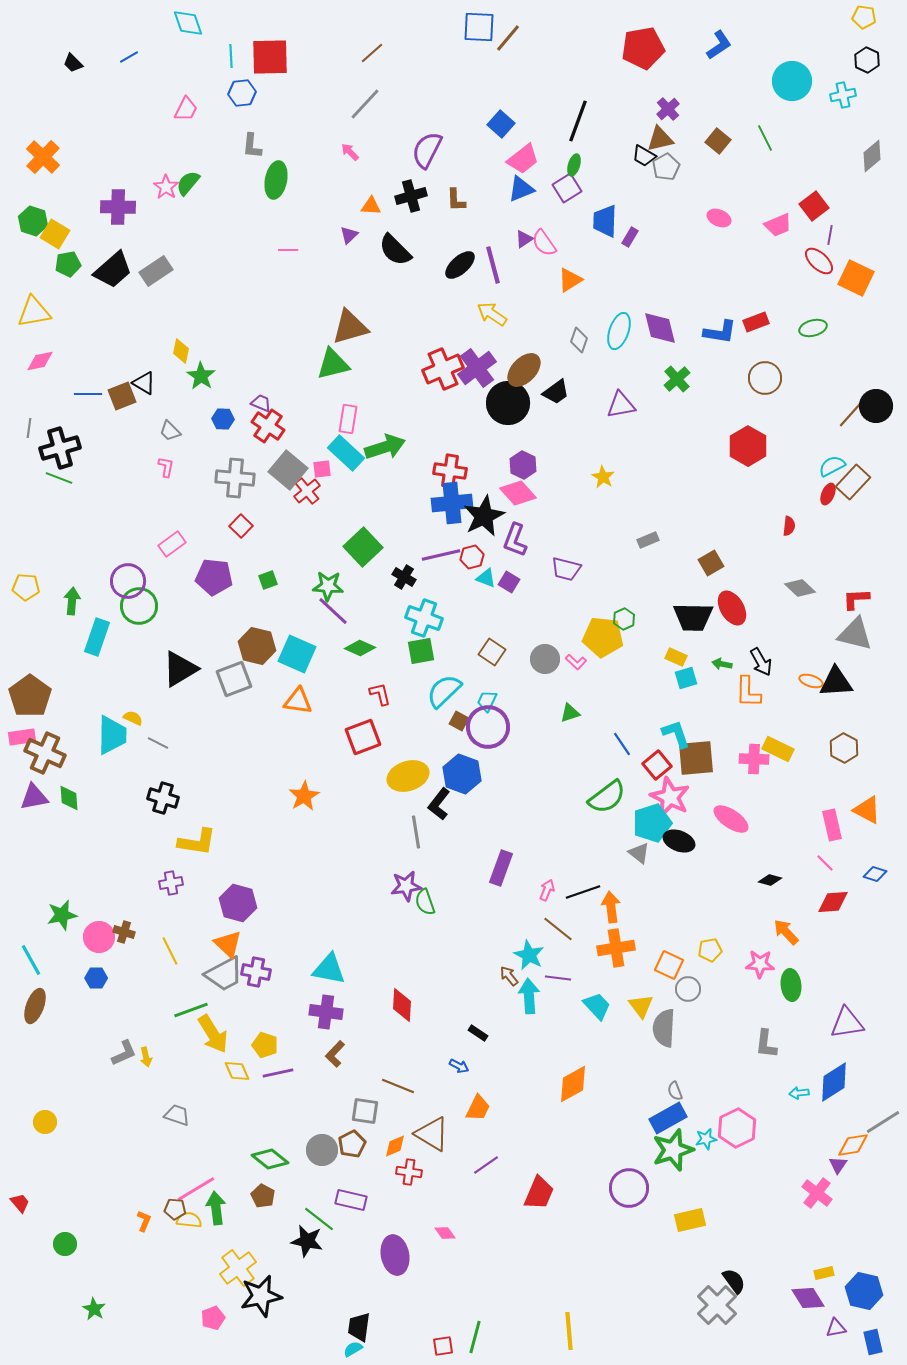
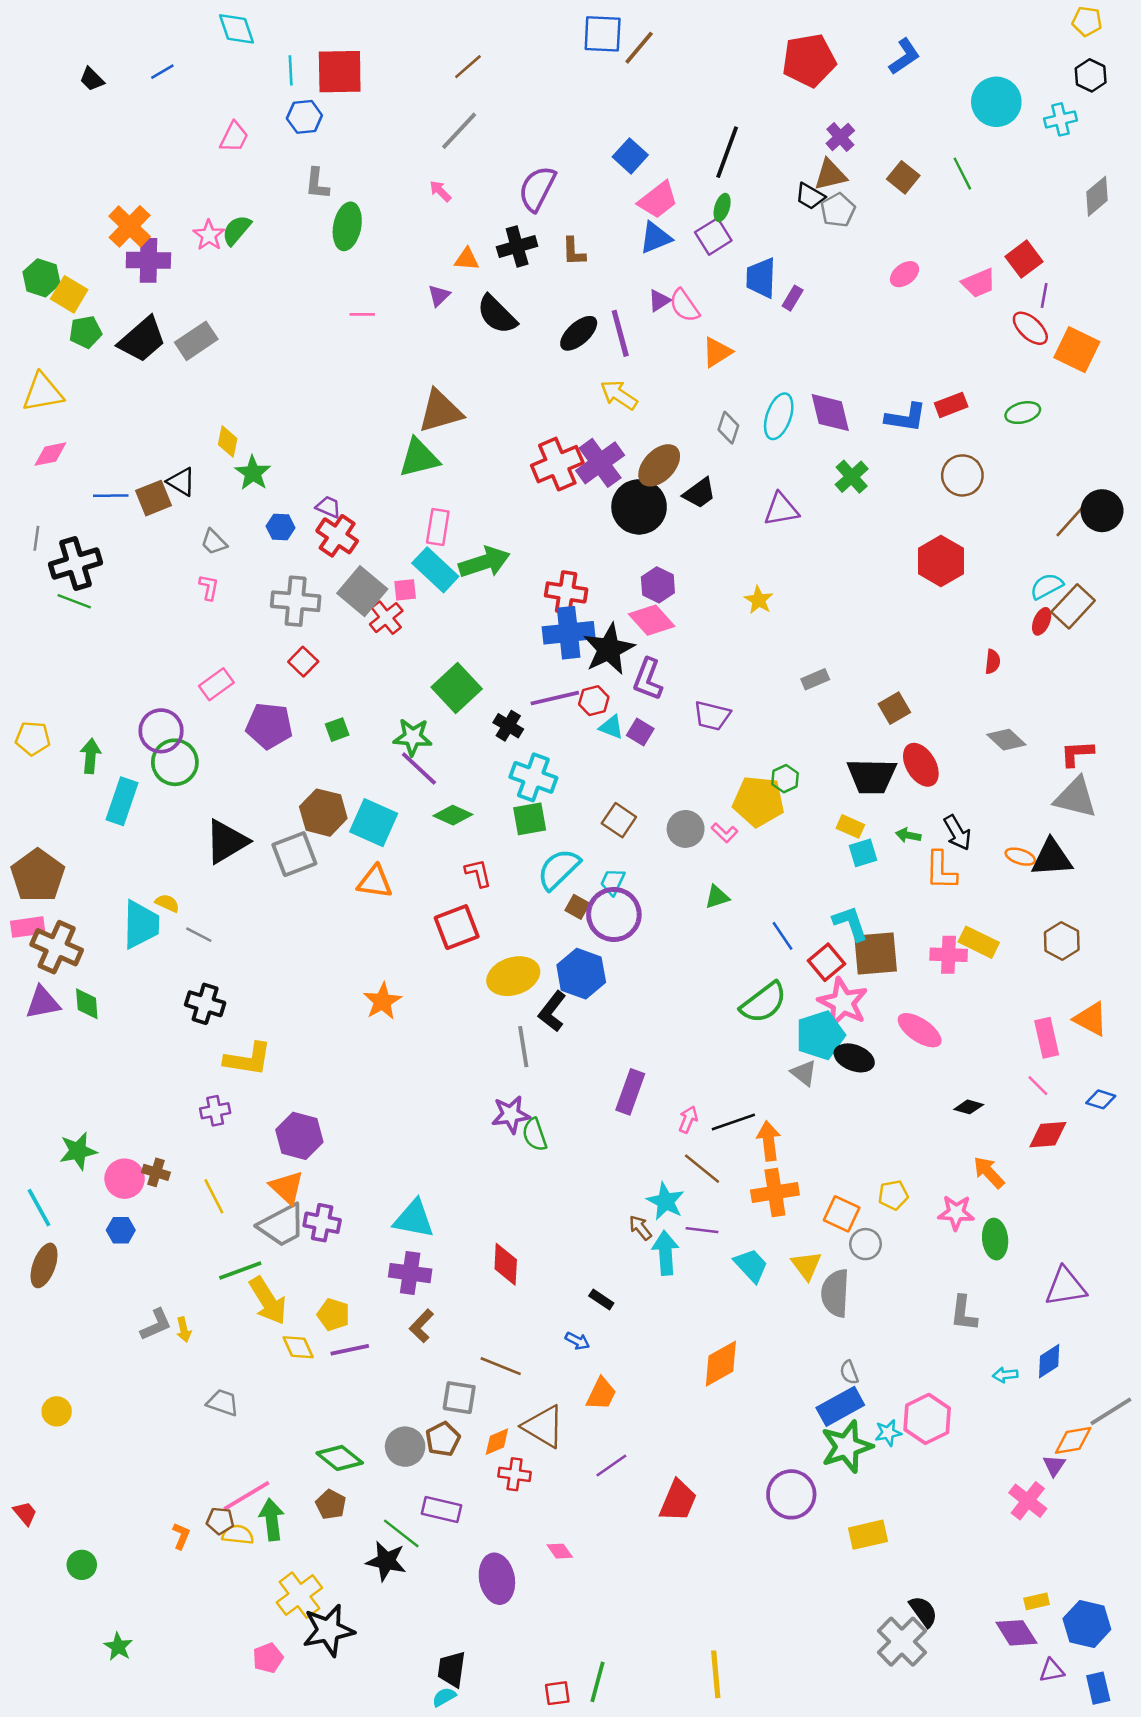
orange cross: (43, 157) -> (130, 226), moved
pink ellipse: (719, 218) -> (904, 274), turned -60
blue diamond: (834, 1082) -> (1049, 1361), size x0.7

